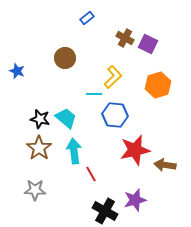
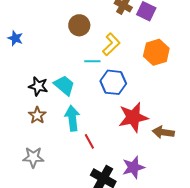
brown circle: (65, 58) -> (79, 25), moved
brown star: (39, 148) -> (37, 115), size x0.7

